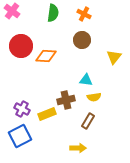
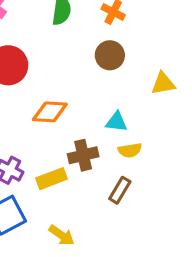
orange diamond: (46, 56) -> (50, 112), moved
yellow triangle: (114, 57) -> (163, 84), turned 42
yellow arrow: (78, 148) -> (62, 235), moved, turned 35

